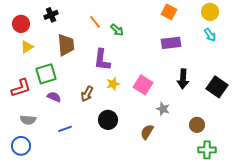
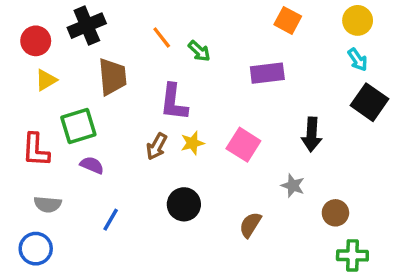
black cross: (51, 15) -> (87, 26), size x1.5
purple rectangle: (171, 43) -> (267, 73), moved
black square: (217, 87) -> (369, 102), moved
red L-shape: (21, 88) -> (36, 150), turned 110
brown arrow: (87, 94) -> (157, 146), moved
gray star: (163, 109) -> (293, 186), moved
blue line: (65, 129) -> (111, 220), turned -40

